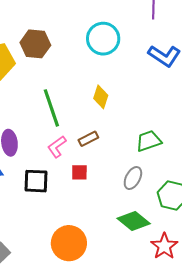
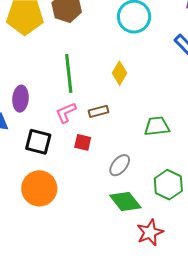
gray ellipse: (133, 178) -> (120, 165), moved
orange circle: (69, 243) -> (39, 188), moved

